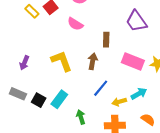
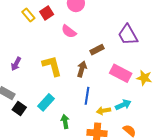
brown rectangle: (106, 40) -> (97, 50), turned 56
blue line: (101, 88) -> (87, 96), turned -36
black square: (39, 100) -> (19, 109), moved

